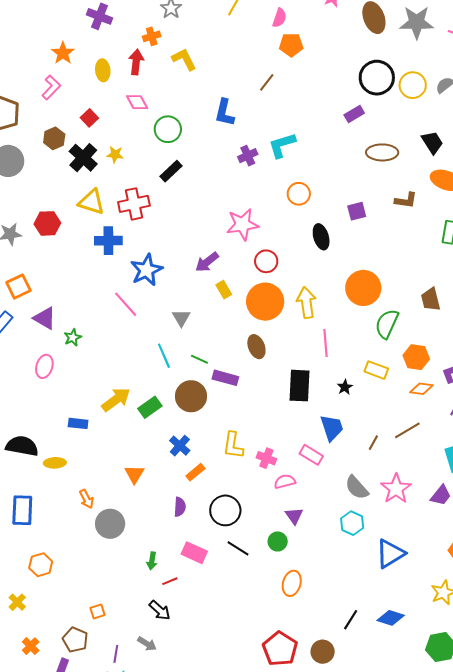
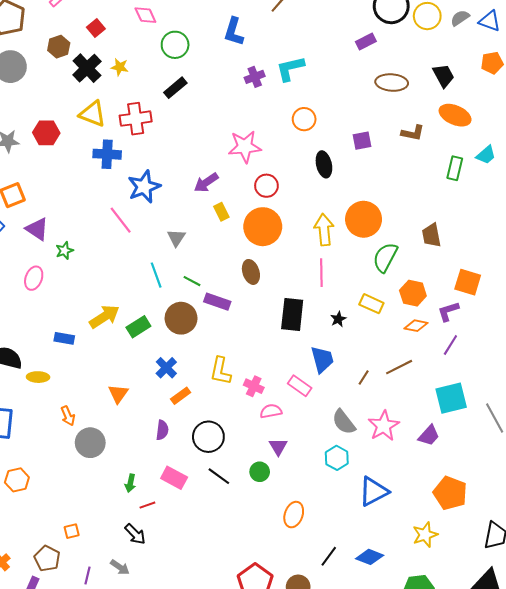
yellow arrow: (306, 303) -> (324, 230), moved
orange ellipse: (292, 583) -> (294, 515), moved

